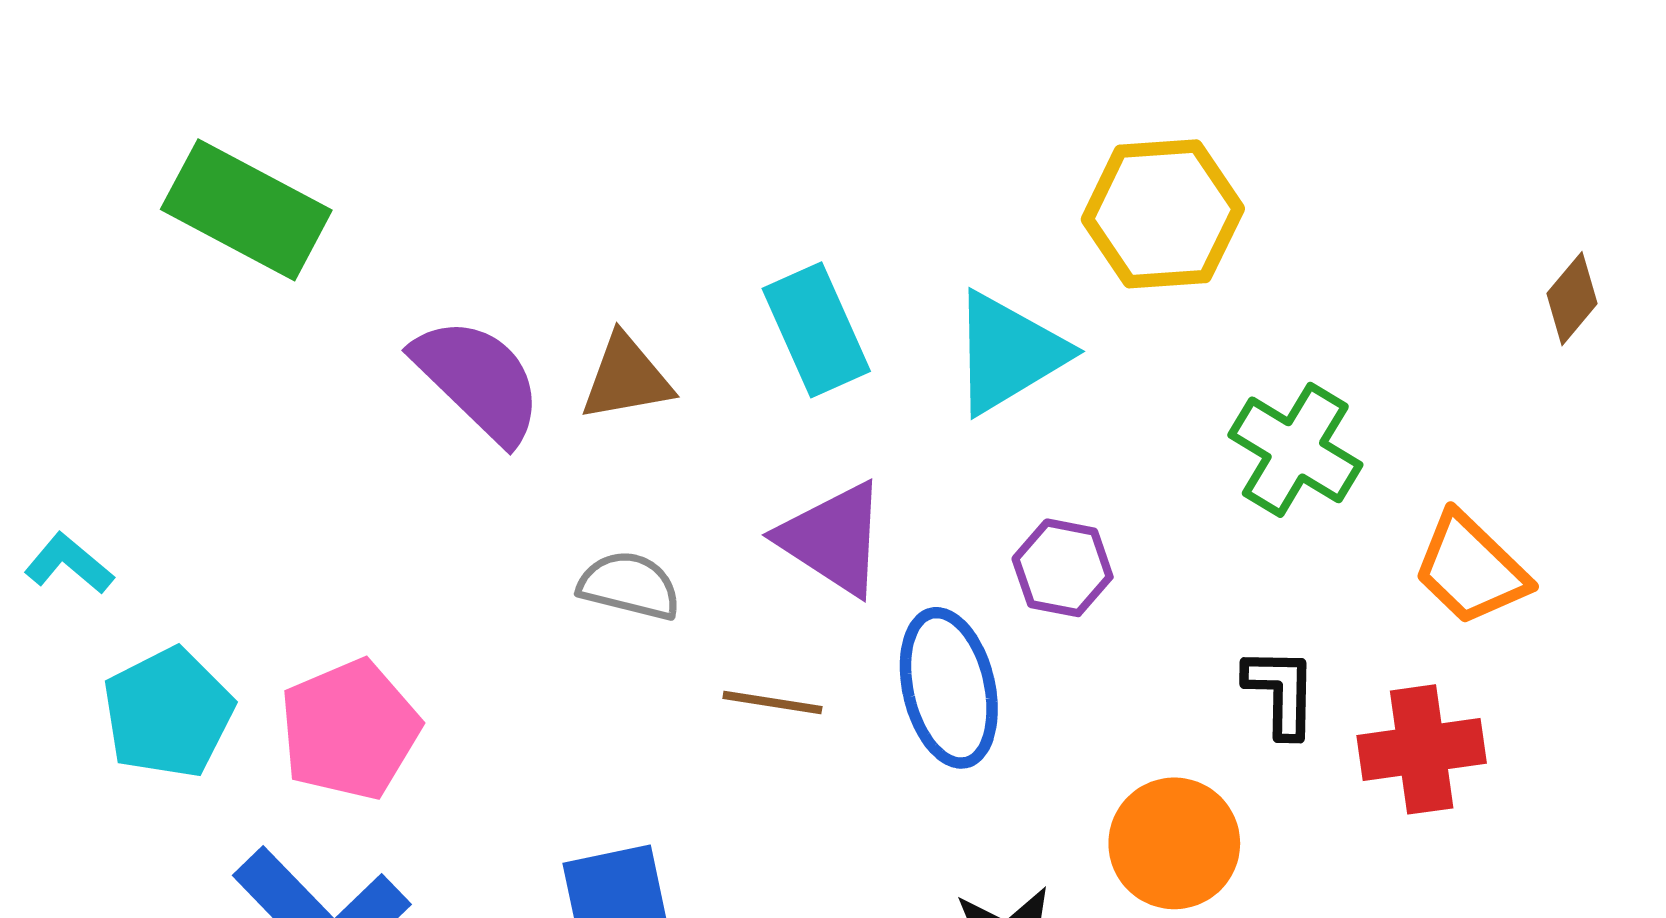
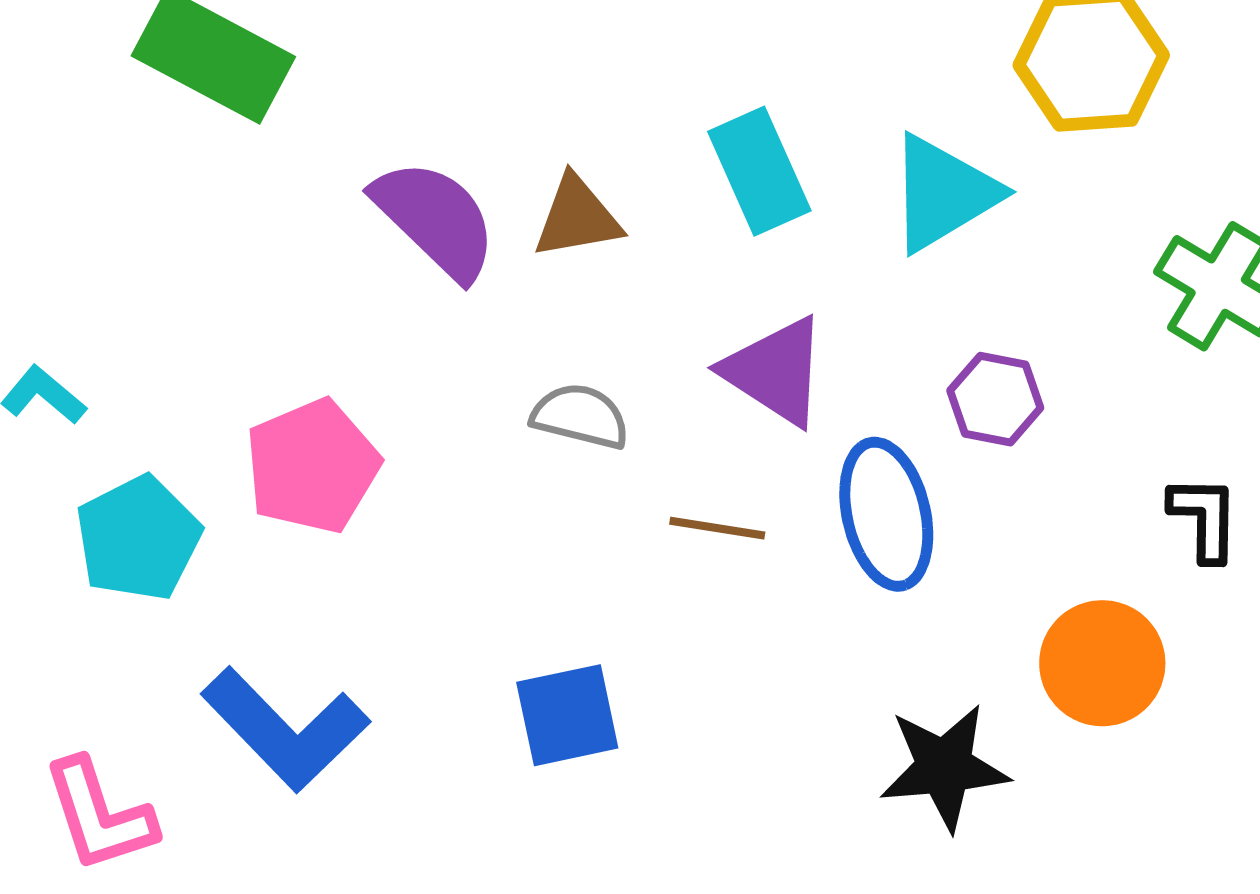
pink pentagon: (350, 730) -> (312, 466), moved

